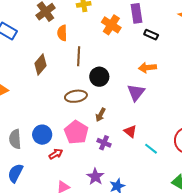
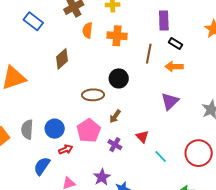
orange cross: (111, 25) -> (117, 36), moved, turned -36
brown line: (79, 56) -> (149, 54), moved
orange arrow: (147, 68) -> (174, 67), moved
purple triangle: (136, 92) -> (170, 101), moved
blue semicircle: (15, 173) -> (42, 166), moved

